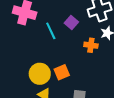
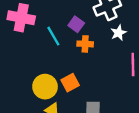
orange cross: (91, 45) -> (85, 44), moved

